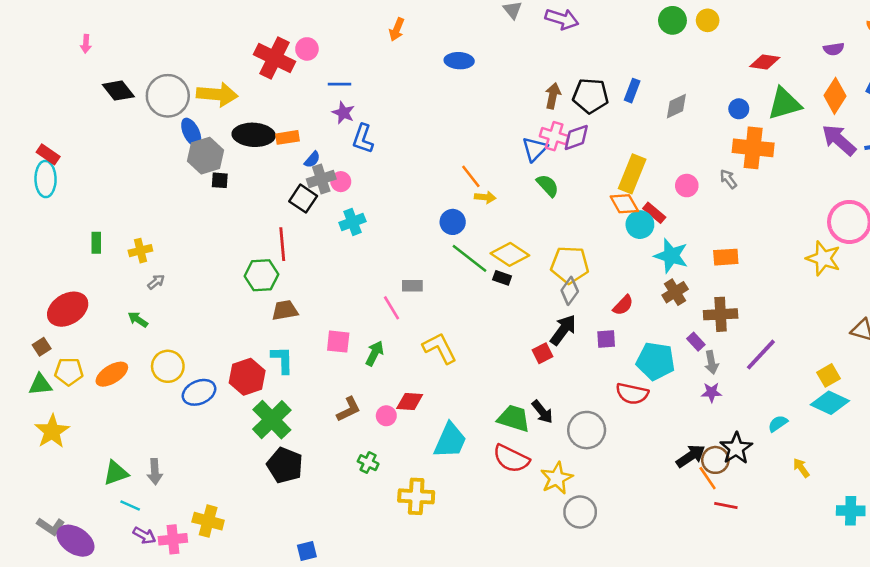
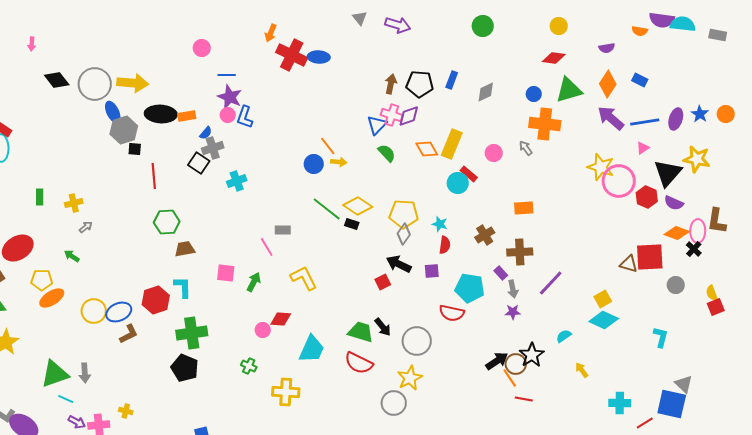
yellow circle: (708, 20) -> (559, 26), moved
red cross: (274, 58) -> (292, 55), moved
purple star: (343, 113) -> (230, 97), size x1.4
pink circle: (341, 182) -> (228, 115), moved
orange diamond: (624, 204) -> (427, 149), moved
blue circle: (453, 222) -> (314, 164), moved
red line: (282, 244) -> (154, 176), moved
cyan star: (671, 256) -> (440, 224), moved, size x0.6
yellow star: (823, 258) -> (601, 167), moved
red semicircle: (623, 305) -> (445, 245), turned -36
black arrow: (563, 330) -> (399, 264), turned -100
yellow circle: (168, 366) -> (94, 311), moved
yellow pentagon: (69, 372) -> (42, 280), moved
brown L-shape: (349, 409) -> (129, 334), moved
green cross: (272, 420) -> (192, 333), moved, turned 36
green triangle: (116, 473) -> (55, 374), size x1.4
yellow star: (557, 478) -> (410, 378), moved
gray circle: (580, 512) -> (394, 403), moved
yellow cross: (208, 521) -> (126, 411), size x0.6

